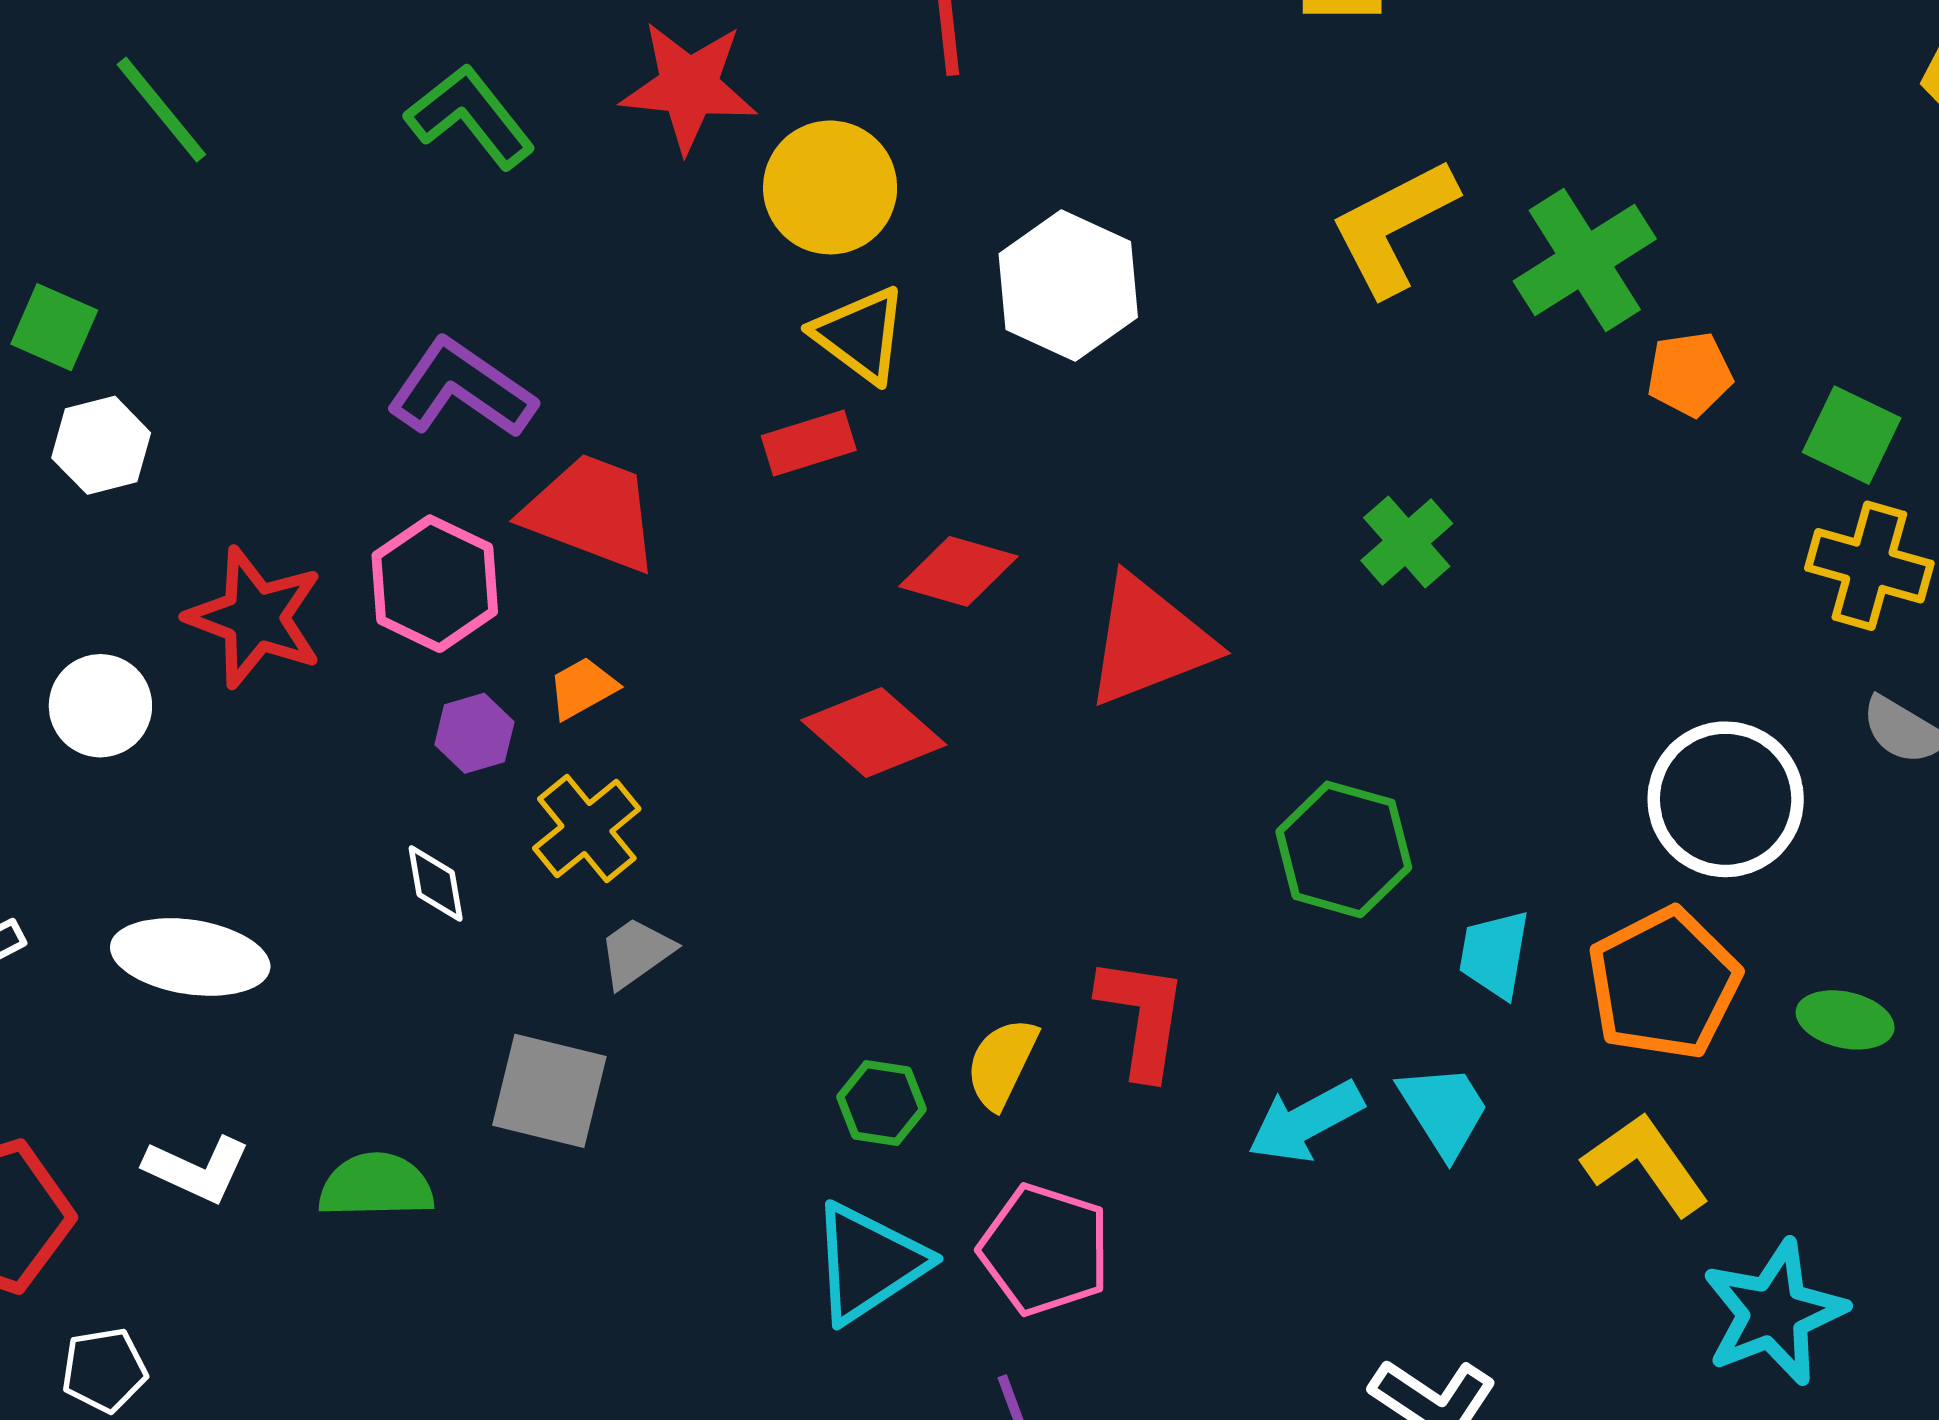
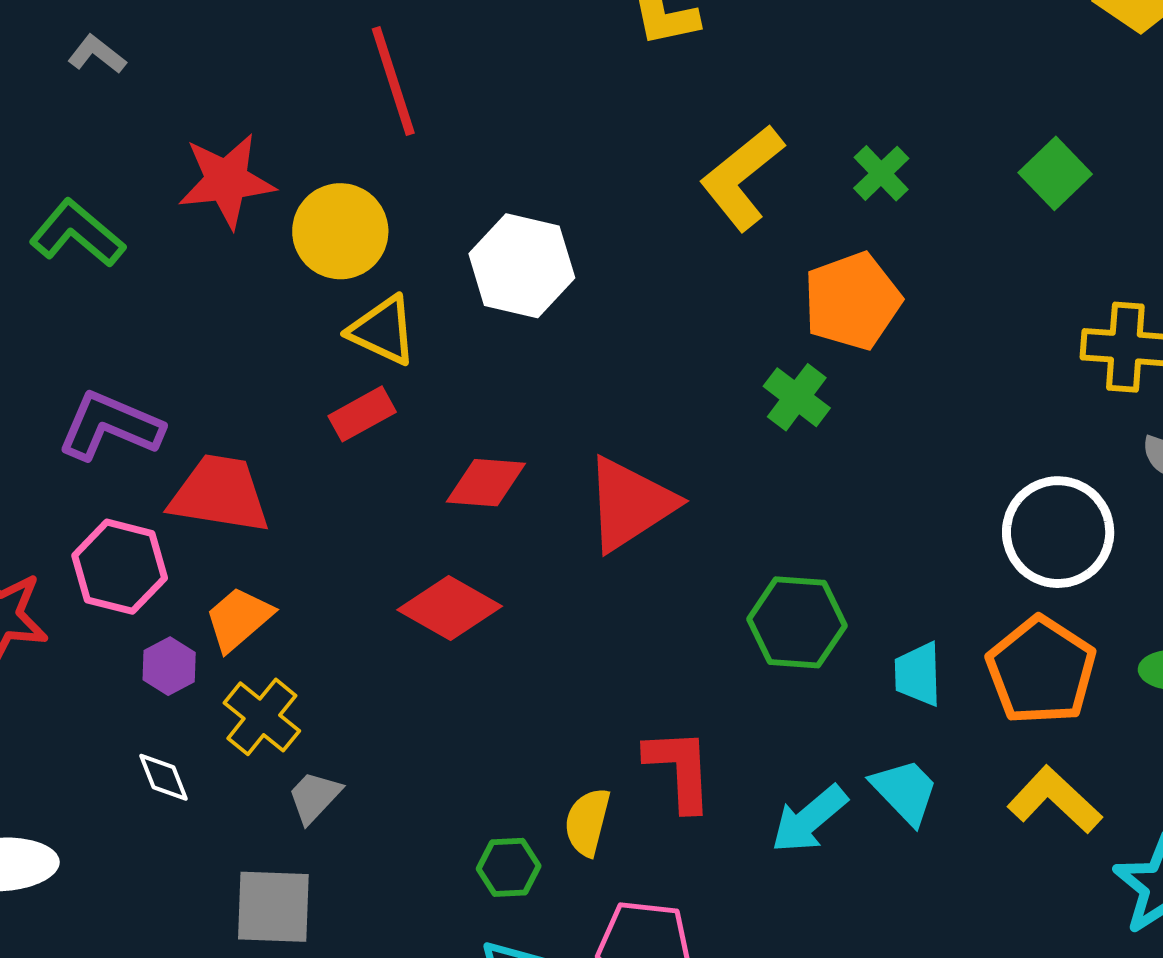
green cross: (1585, 260) -> (881, 173), size x0.6
orange pentagon: (1690, 374) -> (852, 301), moved, size x1.6
green square: (1852, 435) -> (1055, 173), moved, turned 32
orange trapezoid: (583, 688) -> (239, 619), size x1.4

